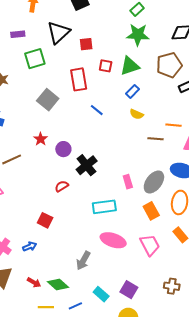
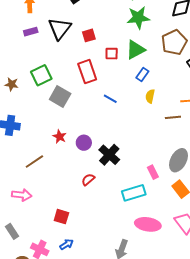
purple rectangle: (18, 34) -> (31, 32), moved
green square: (35, 59) -> (41, 75), moved
yellow semicircle: (137, 114) -> (150, 96), turned 88
pink rectangle: (128, 182) -> (153, 172), moved
red square: (45, 220) -> (61, 217), moved

